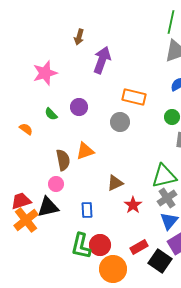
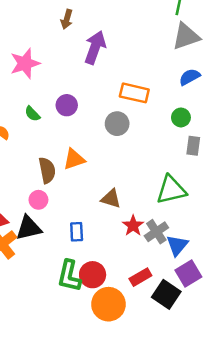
brown triangle: (115, 183) -> (111, 199), turned 42
gray cross: (167, 198) -> (156, 232), moved

